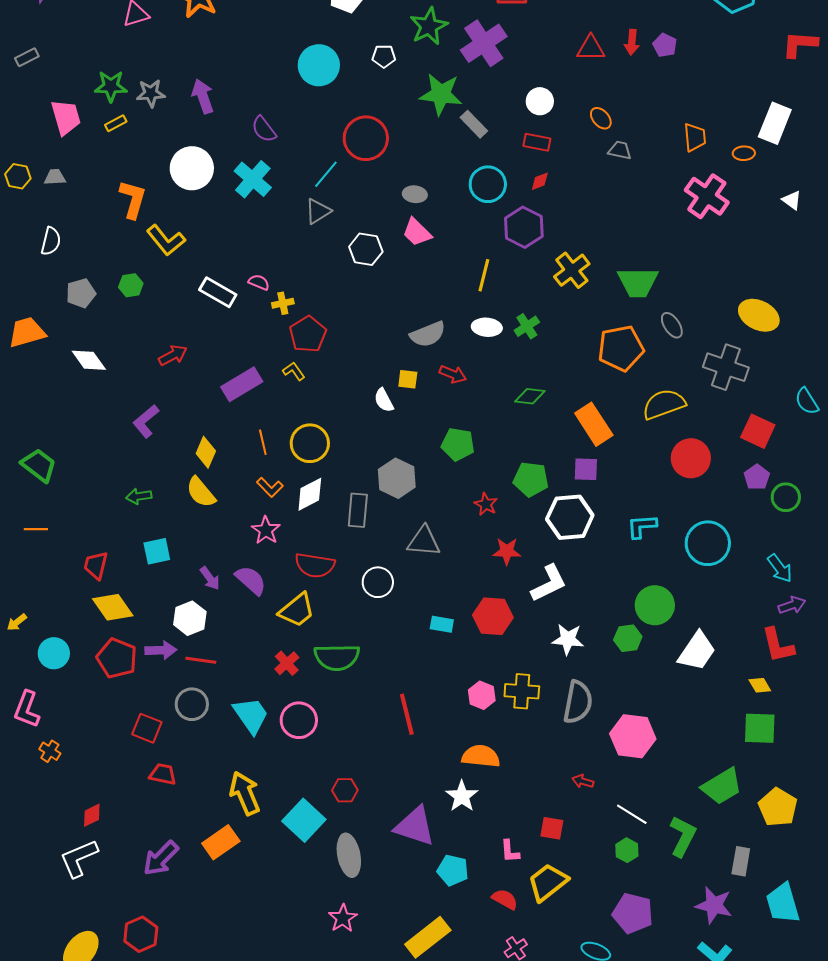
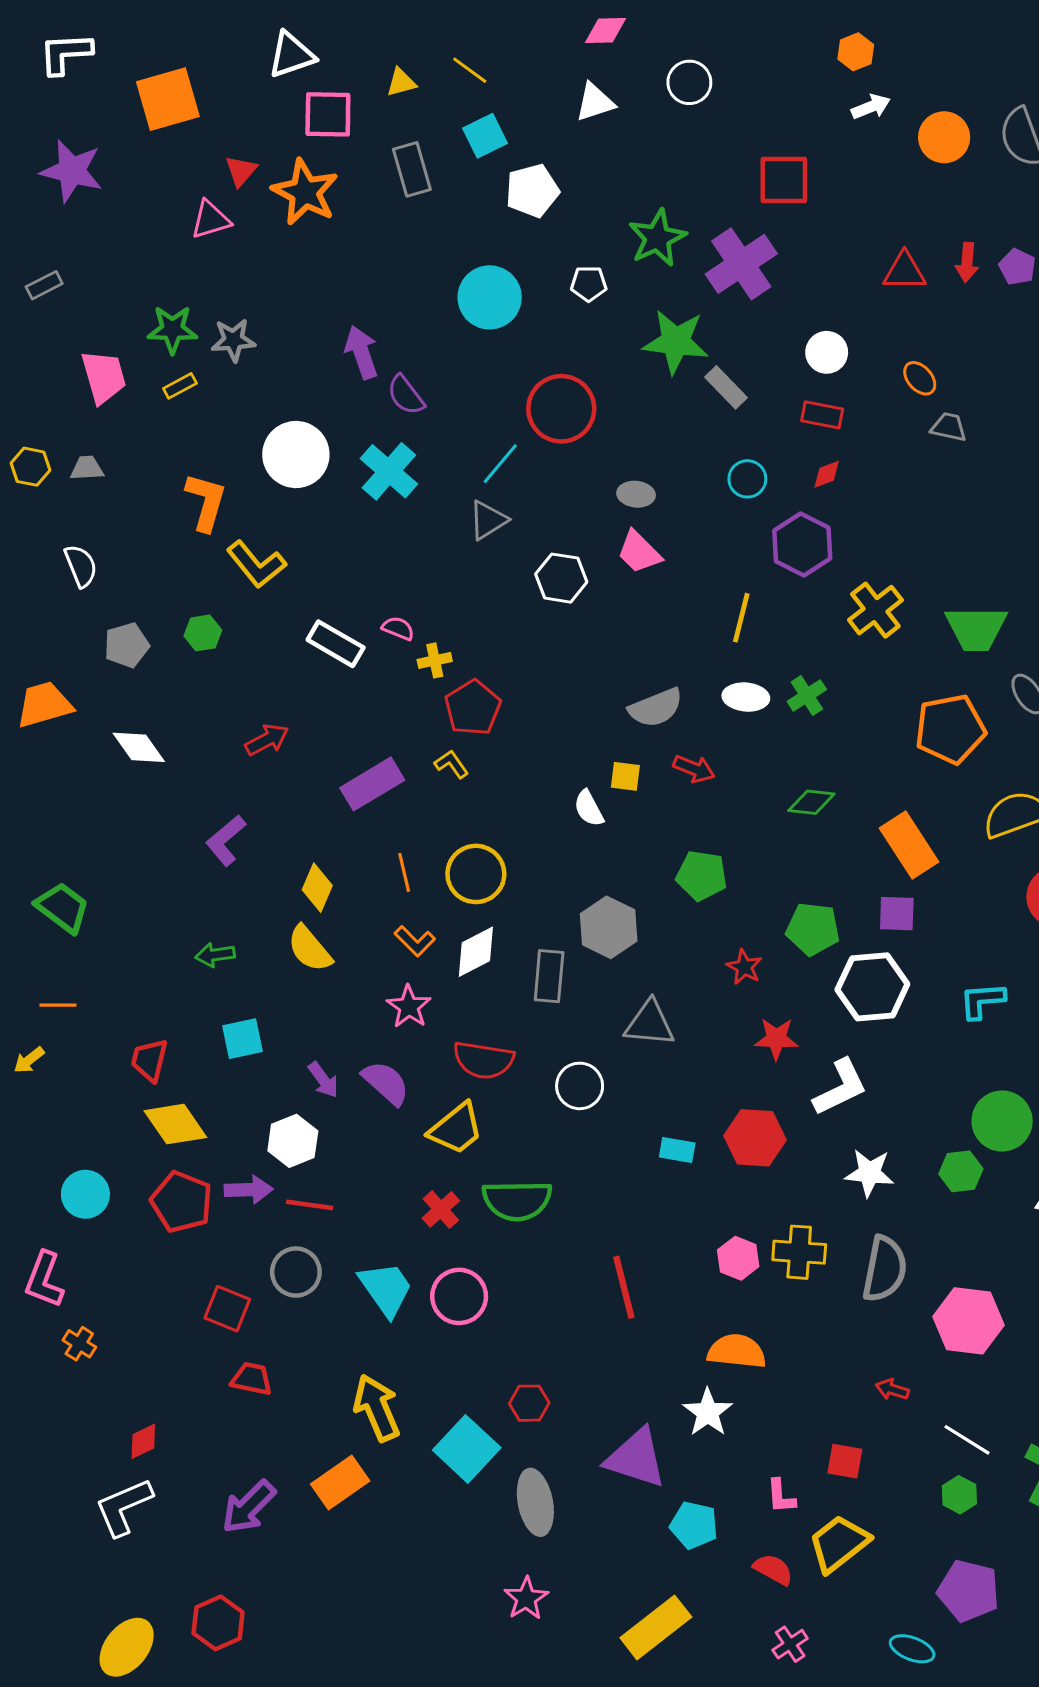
purple arrow: (203, 96) -> (361, 352), moved
cyan circle: (488, 184) -> (747, 479), size x0.7
white semicircle: (51, 241) -> (81, 566), turned -36
yellow arrow: (17, 622) -> (29, 1060), moved

